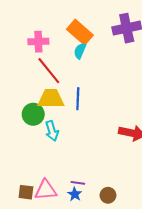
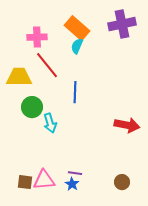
yellow trapezoid: (51, 99) -> (19, 77), moved
brown circle: (108, 195) -> (122, 182), moved

